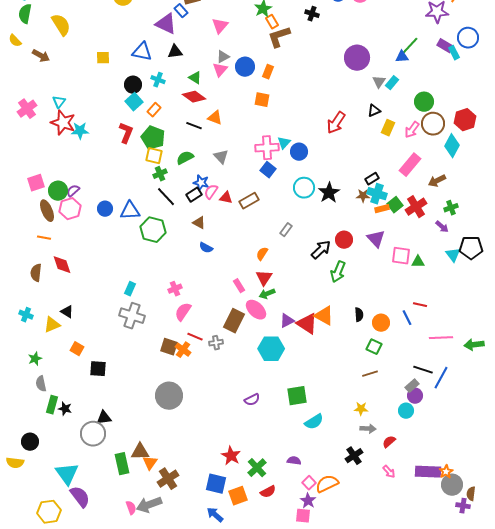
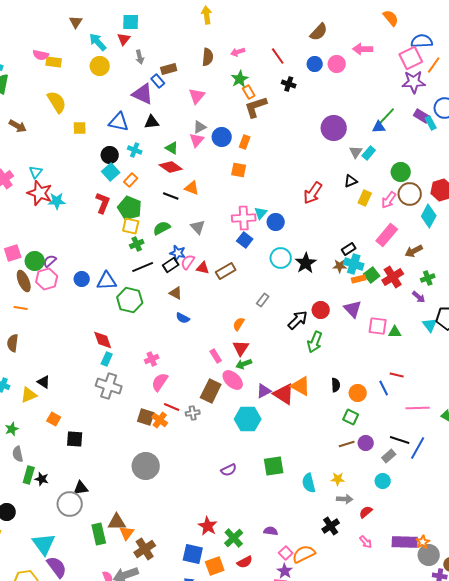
yellow semicircle: (61, 25) -> (57, 102), moved
black line: (166, 197) -> (143, 267), turned -70
red diamond: (62, 265) -> (103, 340), moved
purple circle: (415, 396) -> (366, 443), moved
cyan semicircle: (314, 422) -> (309, 483), moved, turned 108

